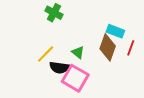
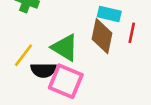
green triangle: (78, 52) -> (65, 48), size x1.6

